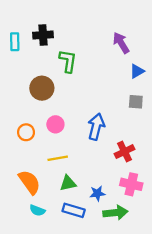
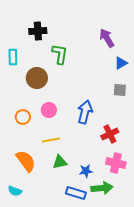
cyan rectangle: (15, 42) -> (13, 57), moved
cyan semicircle: (37, 210) -> (15, 191), moved
blue rectangle: (74, 210) -> (76, 193), moved

